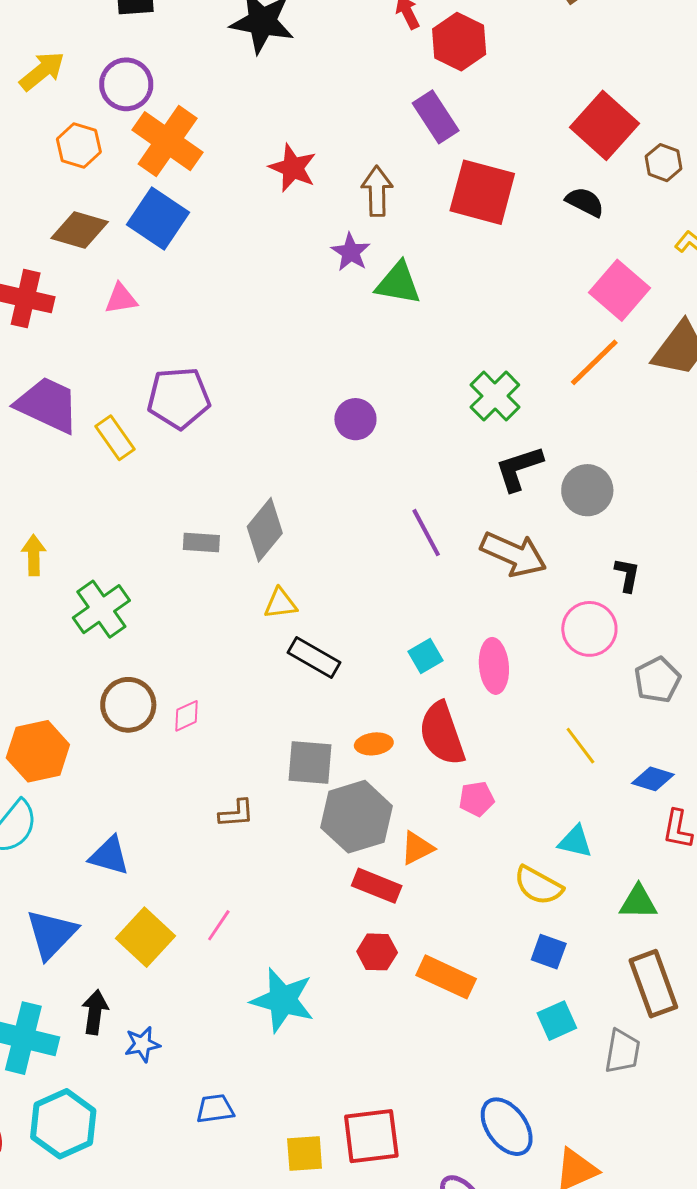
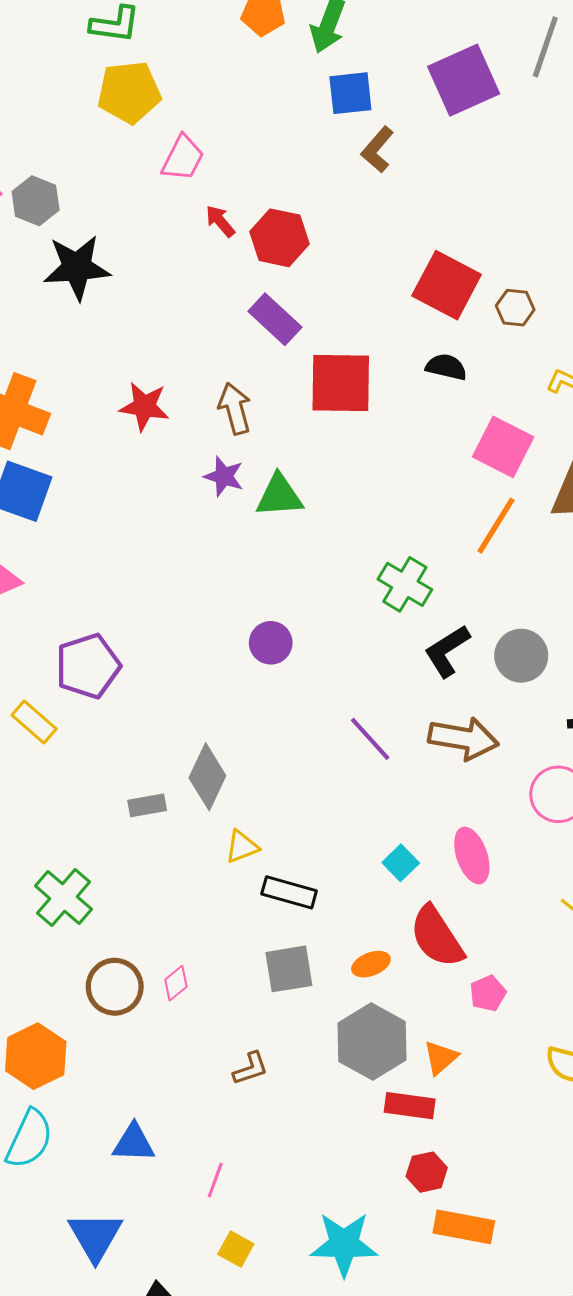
gray square: (310, 763) -> (289, 969), moved
pink line: (219, 925) -> (215, 1180), moved
yellow square: (145, 937) -> (236, 1249), moved, size x0.6
orange rectangle: (446, 977) -> (464, 1227), moved

